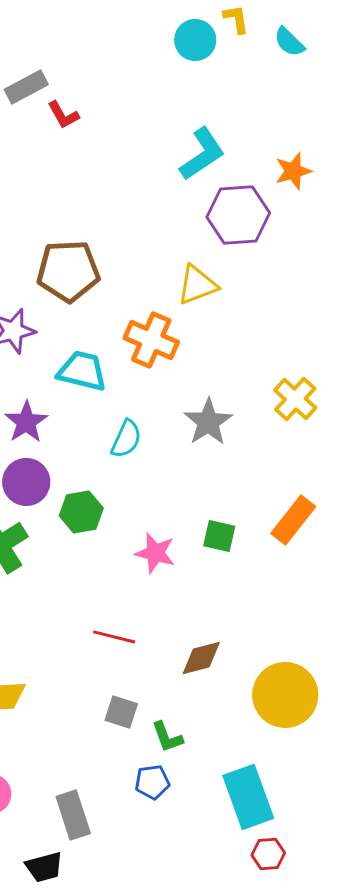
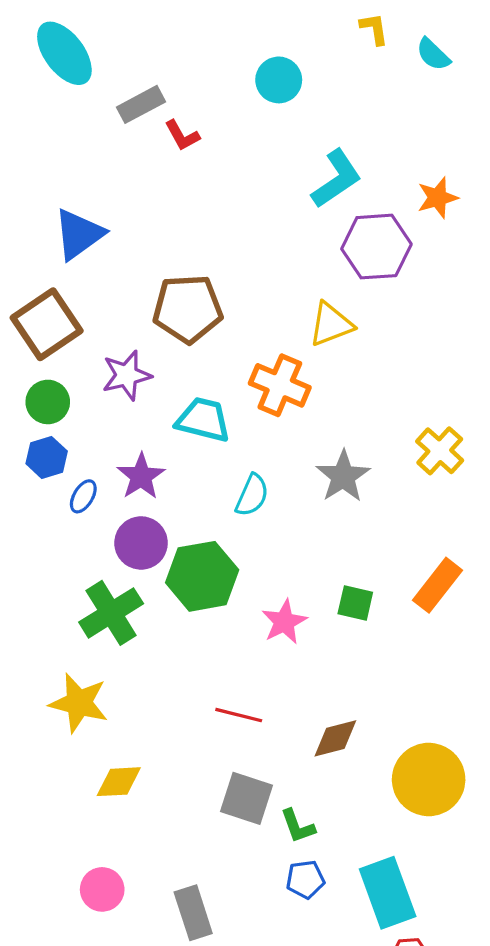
cyan circle: (195, 40) -> (279, 80), moved
green hexagon: (81, 512) -> (202, 576), size x1.5
pink star: (155, 553) -> (284, 622), turned 30
gray square: (121, 712) -> (247, 798), size x1.4
blue pentagon: (152, 782) -> (305, 879), moved

